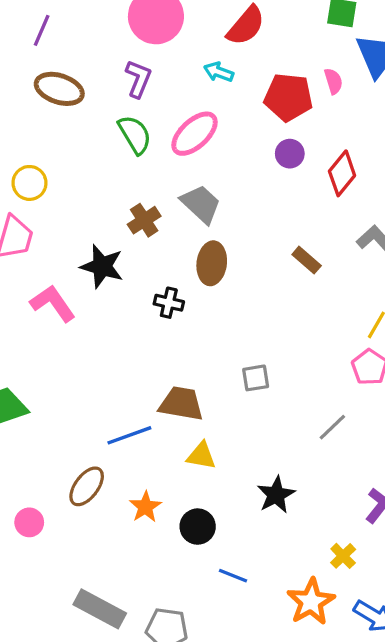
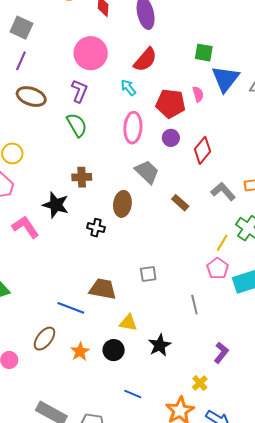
cyan arrow: (219, 72) -> (128, 88), turned 30
pink ellipse: (195, 134) -> (133, 128), moved, turned -44
gray trapezoid: (201, 204) -> (147, 172), moved
brown cross: (144, 220) -> (82, 177), turned 30
gray line: (332, 427) -> (194, 305), turned -60
blue line: (129, 435) -> (71, 308), turned 40
yellow triangle: (201, 456) -> (128, 323), moved
black circle: (198, 527) -> (114, 350), moved

